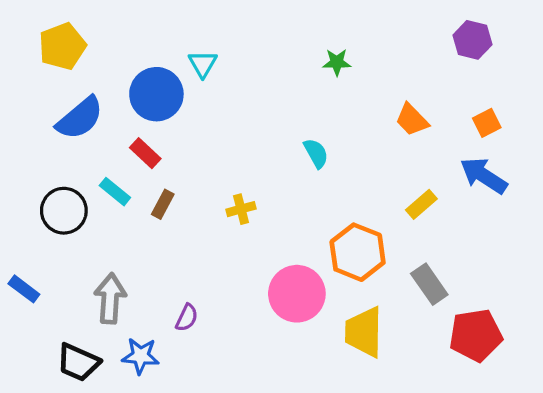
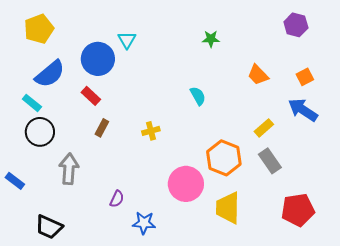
cyan rectangle: (115, 192) -> (32, 103), moved
gray rectangle: (429, 284) -> (270, 161), moved
gray arrow: (110, 298) -> (69, 169), moved
blue star: (140, 356) -> (144, 223), moved

